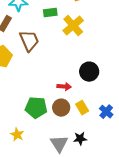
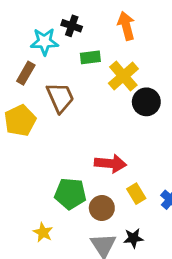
black circle: (89, 72) -> (146, 102), moved
red arrow: (64, 87) -> (110, 164), size x1.5
brown circle: (61, 108) -> (102, 208), moved

